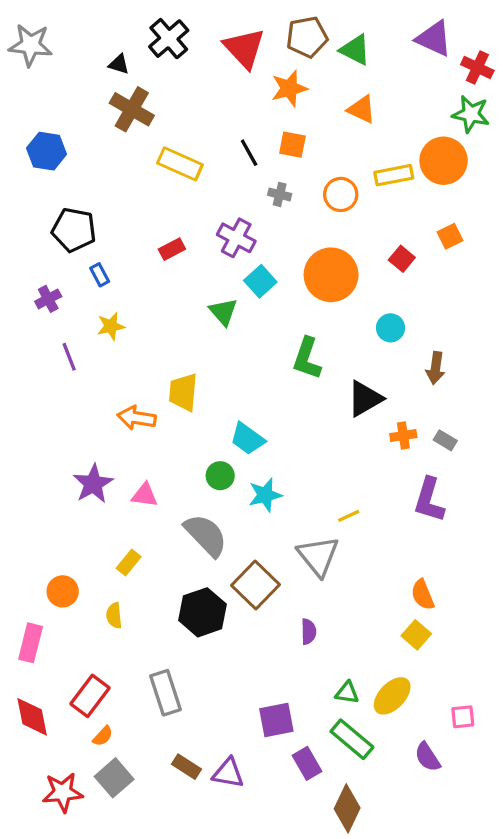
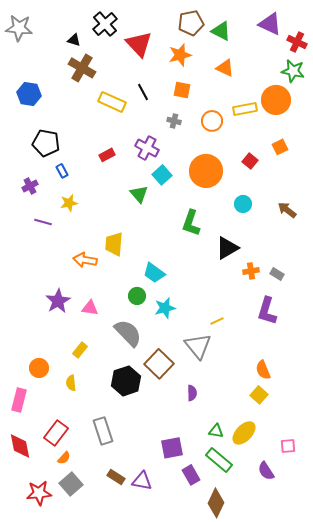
red triangle: (244, 48) -> (139, 44), moved
black line: (249, 153) -> (143, 92), moved
purple line: (69, 357) -> (43, 222), turned -54
brown arrow: (436, 368) -> (287, 210), moved, turned 120

